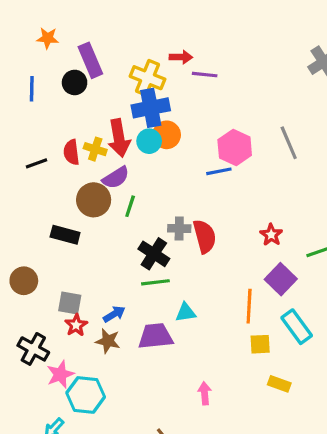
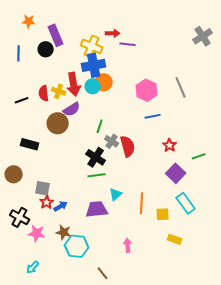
blue line: (219, 171) -> (153, 116), moved
green line: (130, 206) -> (100, 126), moved
gray cross: (179, 228) -> (112, 141), turned 32
black rectangle: (65, 235) -> (30, 144), moved
orange line: (249, 306) -> (142, 203), moved
cyan triangle: (186, 312) -> (116, 194), turned -32
blue arrow: (114, 314) -> (61, 206), moved
brown star: (108, 341) -> (64, 232), moved
pink star: (60, 374) -> (37, 233), turned 30
cyan hexagon: (86, 395) -> (77, 246), moved

